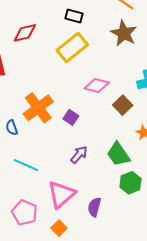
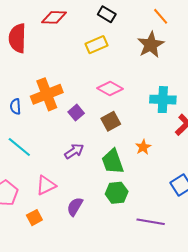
yellow rectangle: (72, 48) -> (96, 45), size x0.7
brown square: (123, 105) -> (111, 121), moved
pink triangle: (61, 194) -> (46, 185), size x0.7

